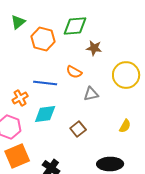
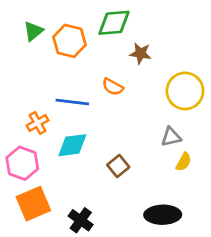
green triangle: (18, 22) -> (33, 31), moved
gray triangle: (91, 94) -> (171, 137), moved

